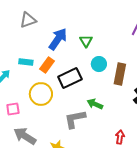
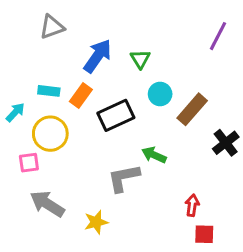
brown rectangle: (120, 74) -> (192, 109), turned 30
yellow circle: (41, 94) -> (50, 134), moved

